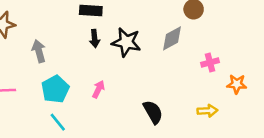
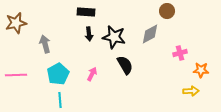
yellow arrow: (208, 111) -> (191, 91), moved
black semicircle: (153, 112) -> (125, 65), moved
cyan line: (58, 122) -> (60, 100), turned 35

